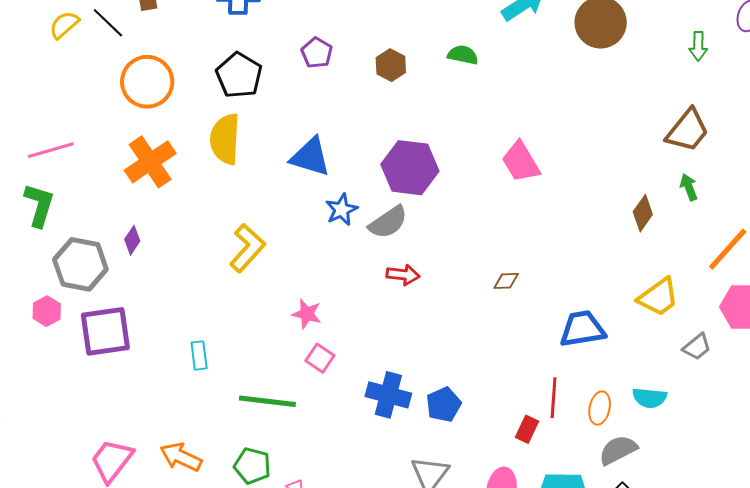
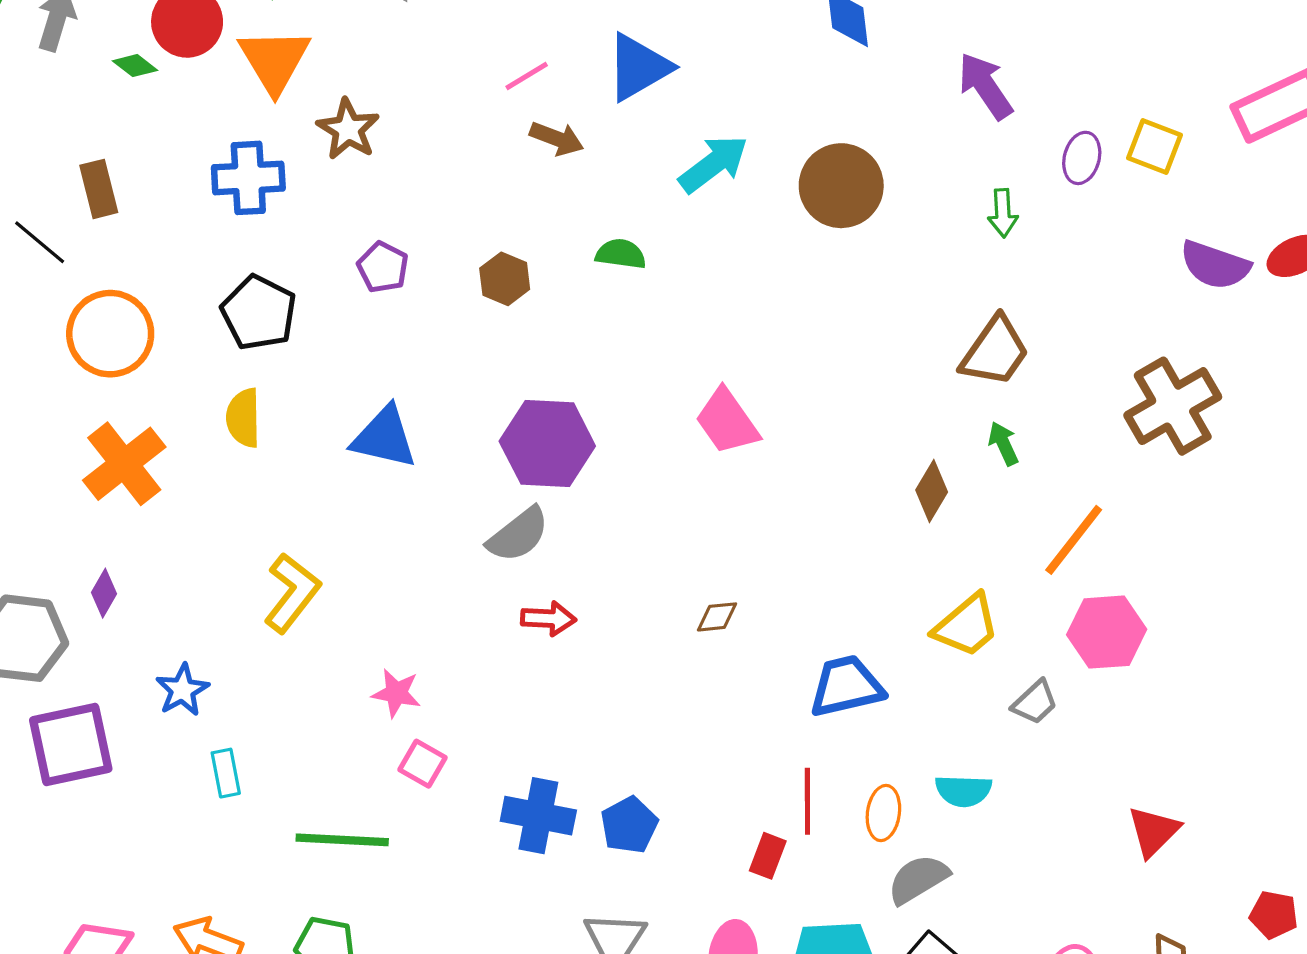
yellow semicircle: (225, 139) -> (243, 418), size x0.7
blue star: (341, 210) -> (182, 690), moved

